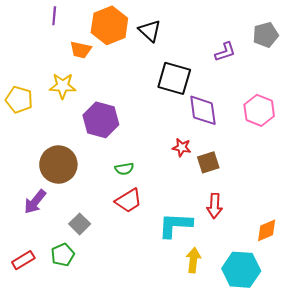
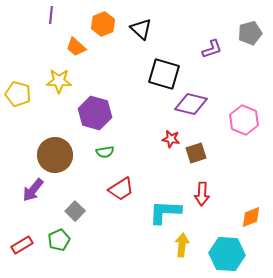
orange hexagon: (109, 25) -> (103, 24), size x0.7
orange trapezoid: (81, 50) -> (76, 47), turned 30
purple diamond: (203, 110) -> (191, 104), turned -68
pink hexagon: (259, 110) -> (244, 120), moved
green semicircle: (124, 169) -> (105, 152), moved

